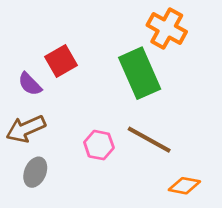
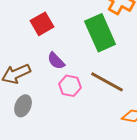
purple semicircle: (30, 84) -> (56, 61), moved

